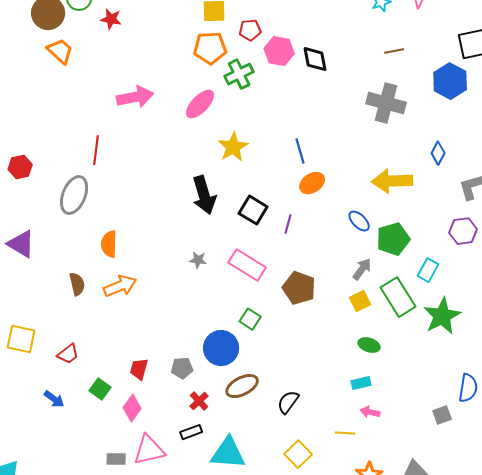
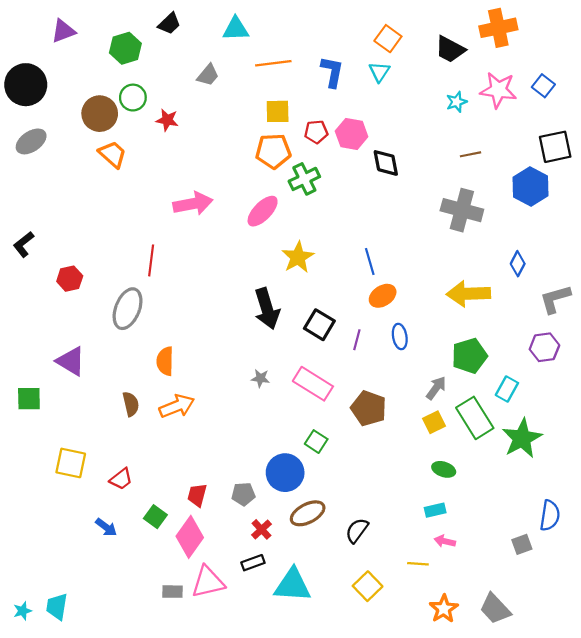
pink hexagon: (279, 51) -> (352, 134), moved
blue ellipse: (359, 221) -> (400, 337), moved, turned 35
pink diamond: (132, 408) -> (190, 537), size x1.4

